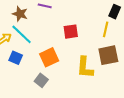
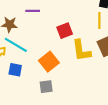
yellow L-shape: (85, 67) -> (81, 50), moved
gray square: (41, 80) -> (46, 87), turned -32

